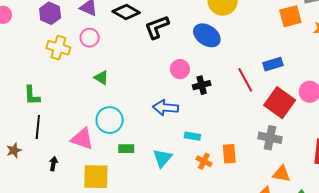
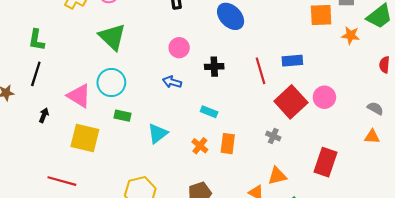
pink circle: (180, 69) -> (179, 48), moved
green triangle: (101, 78) -> (112, 37), size x1.8
blue arrow: (166, 108) -> (172, 82), size x0.7
cyan rectangle: (192, 136) -> (209, 112), moved
gray cross: (270, 138) -> (273, 136), size x0.6
orange triangle: (281, 174) -> (277, 176), turned -36

